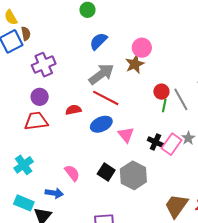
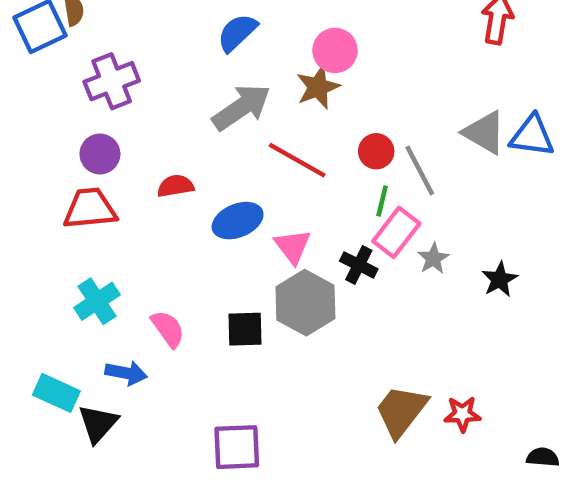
red line: (106, 98) -> (297, 160), moved
green line: (164, 105) -> (382, 201), moved
pink rectangle: (172, 144) -> (396, 232), moved
cyan cross: (24, 165) -> (97, 301), moved
black square: (106, 172) -> (245, 329), turned -36
gray hexagon: (133, 175) -> (305, 303), moved

